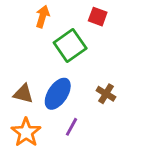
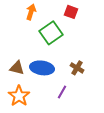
blue ellipse: (58, 94) -> (42, 68), turned 65
purple line: (72, 127) -> (62, 92), moved

